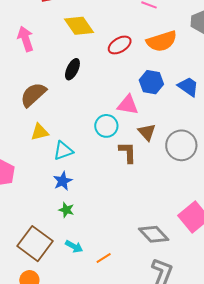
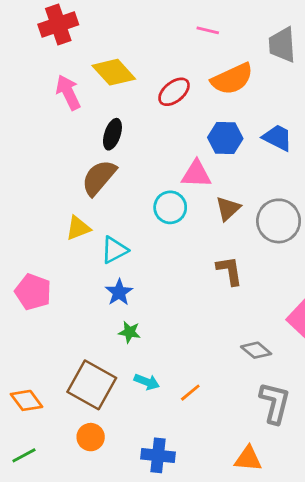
pink arrow: (25, 39) -> (68, 92), moved
brown semicircle: (33, 95) -> (99, 178), moved
brown triangle: (147, 132) -> (228, 209), turned 36
brown L-shape: (128, 152) -> (230, 271), moved
gray diamond: (154, 234) -> (256, 350), size x0.7

